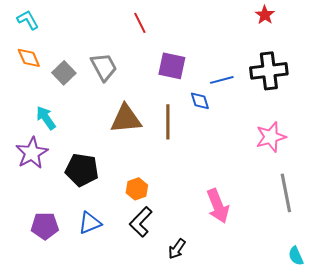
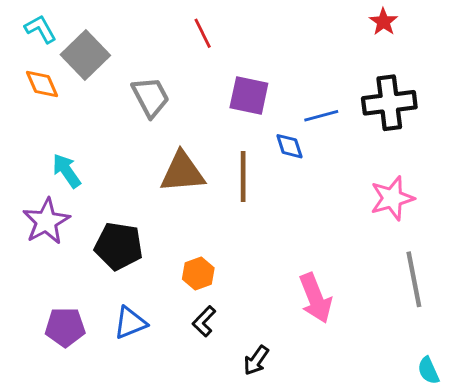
gray square: (64, 73) -> (85, 55), moved, size x1.4
black L-shape: (141, 222) -> (204, 321), size x0.7

